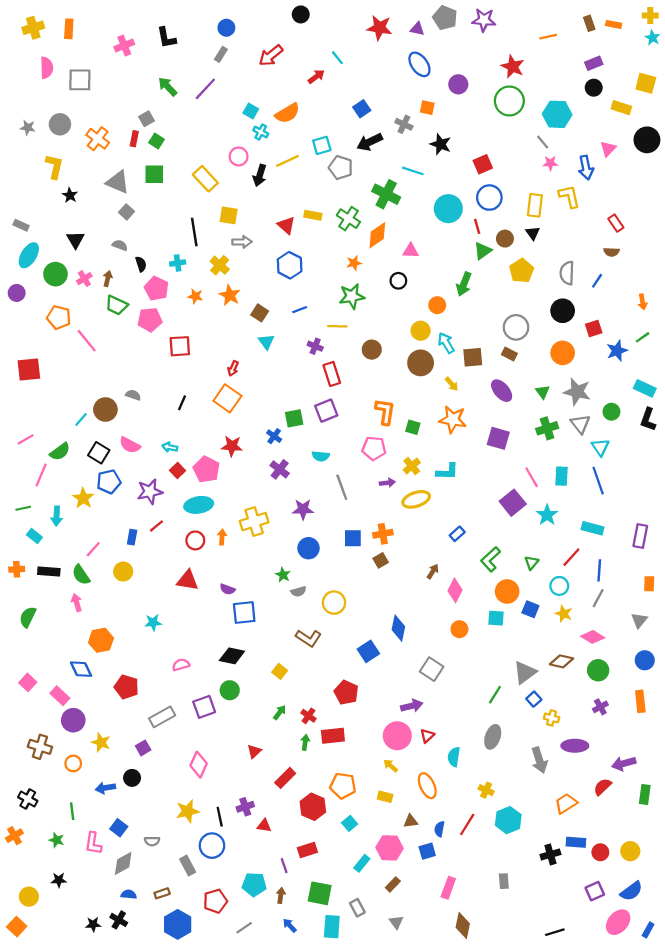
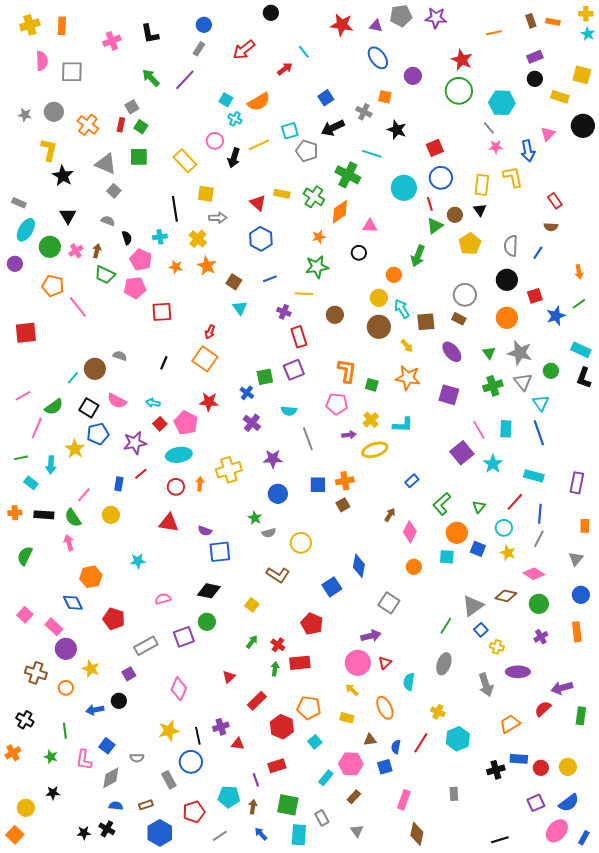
gray pentagon: (445, 18) -> (401, 16), turned -30
black star: (70, 195) -> (63, 176), size x1.5

